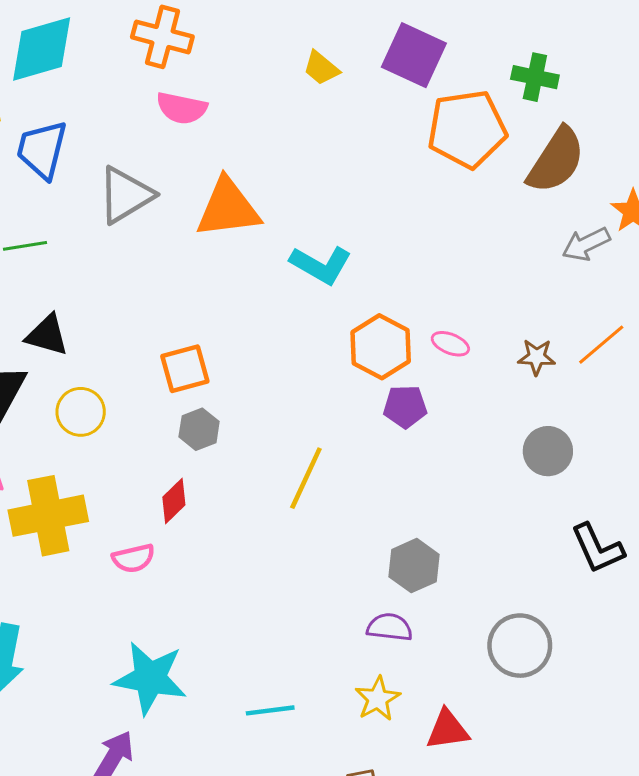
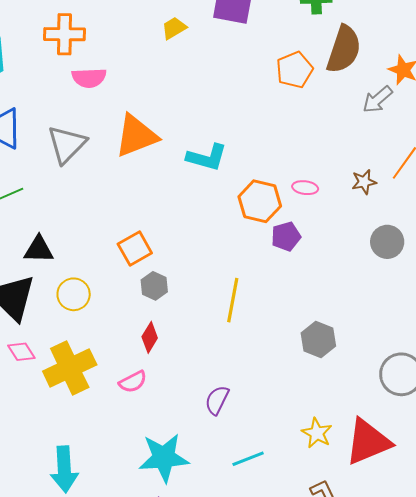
yellow trapezoid: (321, 68) -> (174, 28), turned 124
orange pentagon: (467, 129) -> (295, 70), moved, size x0.7
purple semicircle: (390, 627) -> (217, 400), moved, turned -56
red triangle: (448, 730) -> (368, 442), size x1.6

